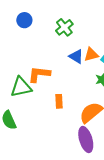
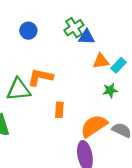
blue circle: (24, 20) -> (28, 31), moved
blue triangle: (76, 56) -> (87, 37), moved, turned -35

